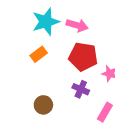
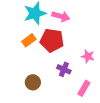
red pentagon: (83, 57) -> (52, 40), moved

